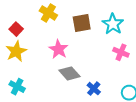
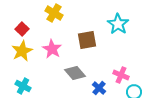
brown square: (82, 23) -> (87, 40), moved
pink star: (58, 49) -> (52, 49), moved
pink cross: (121, 52) -> (121, 75), moved

